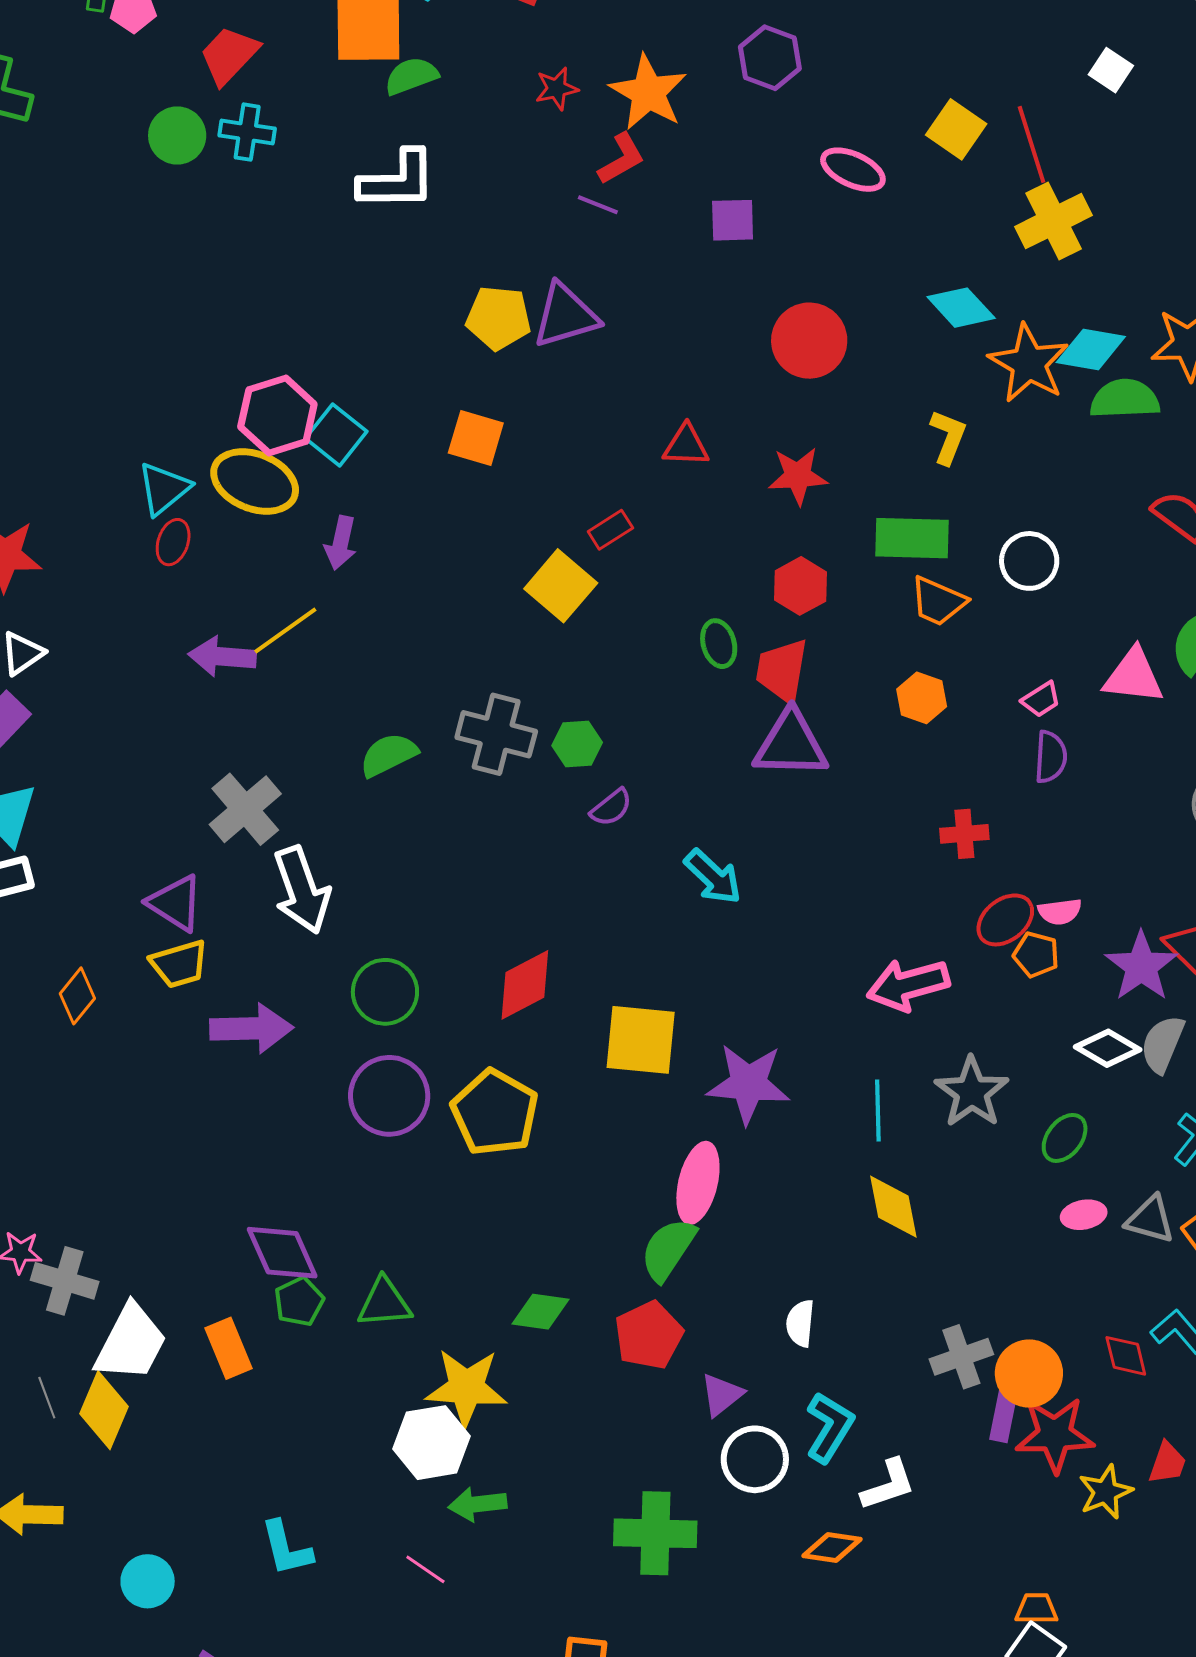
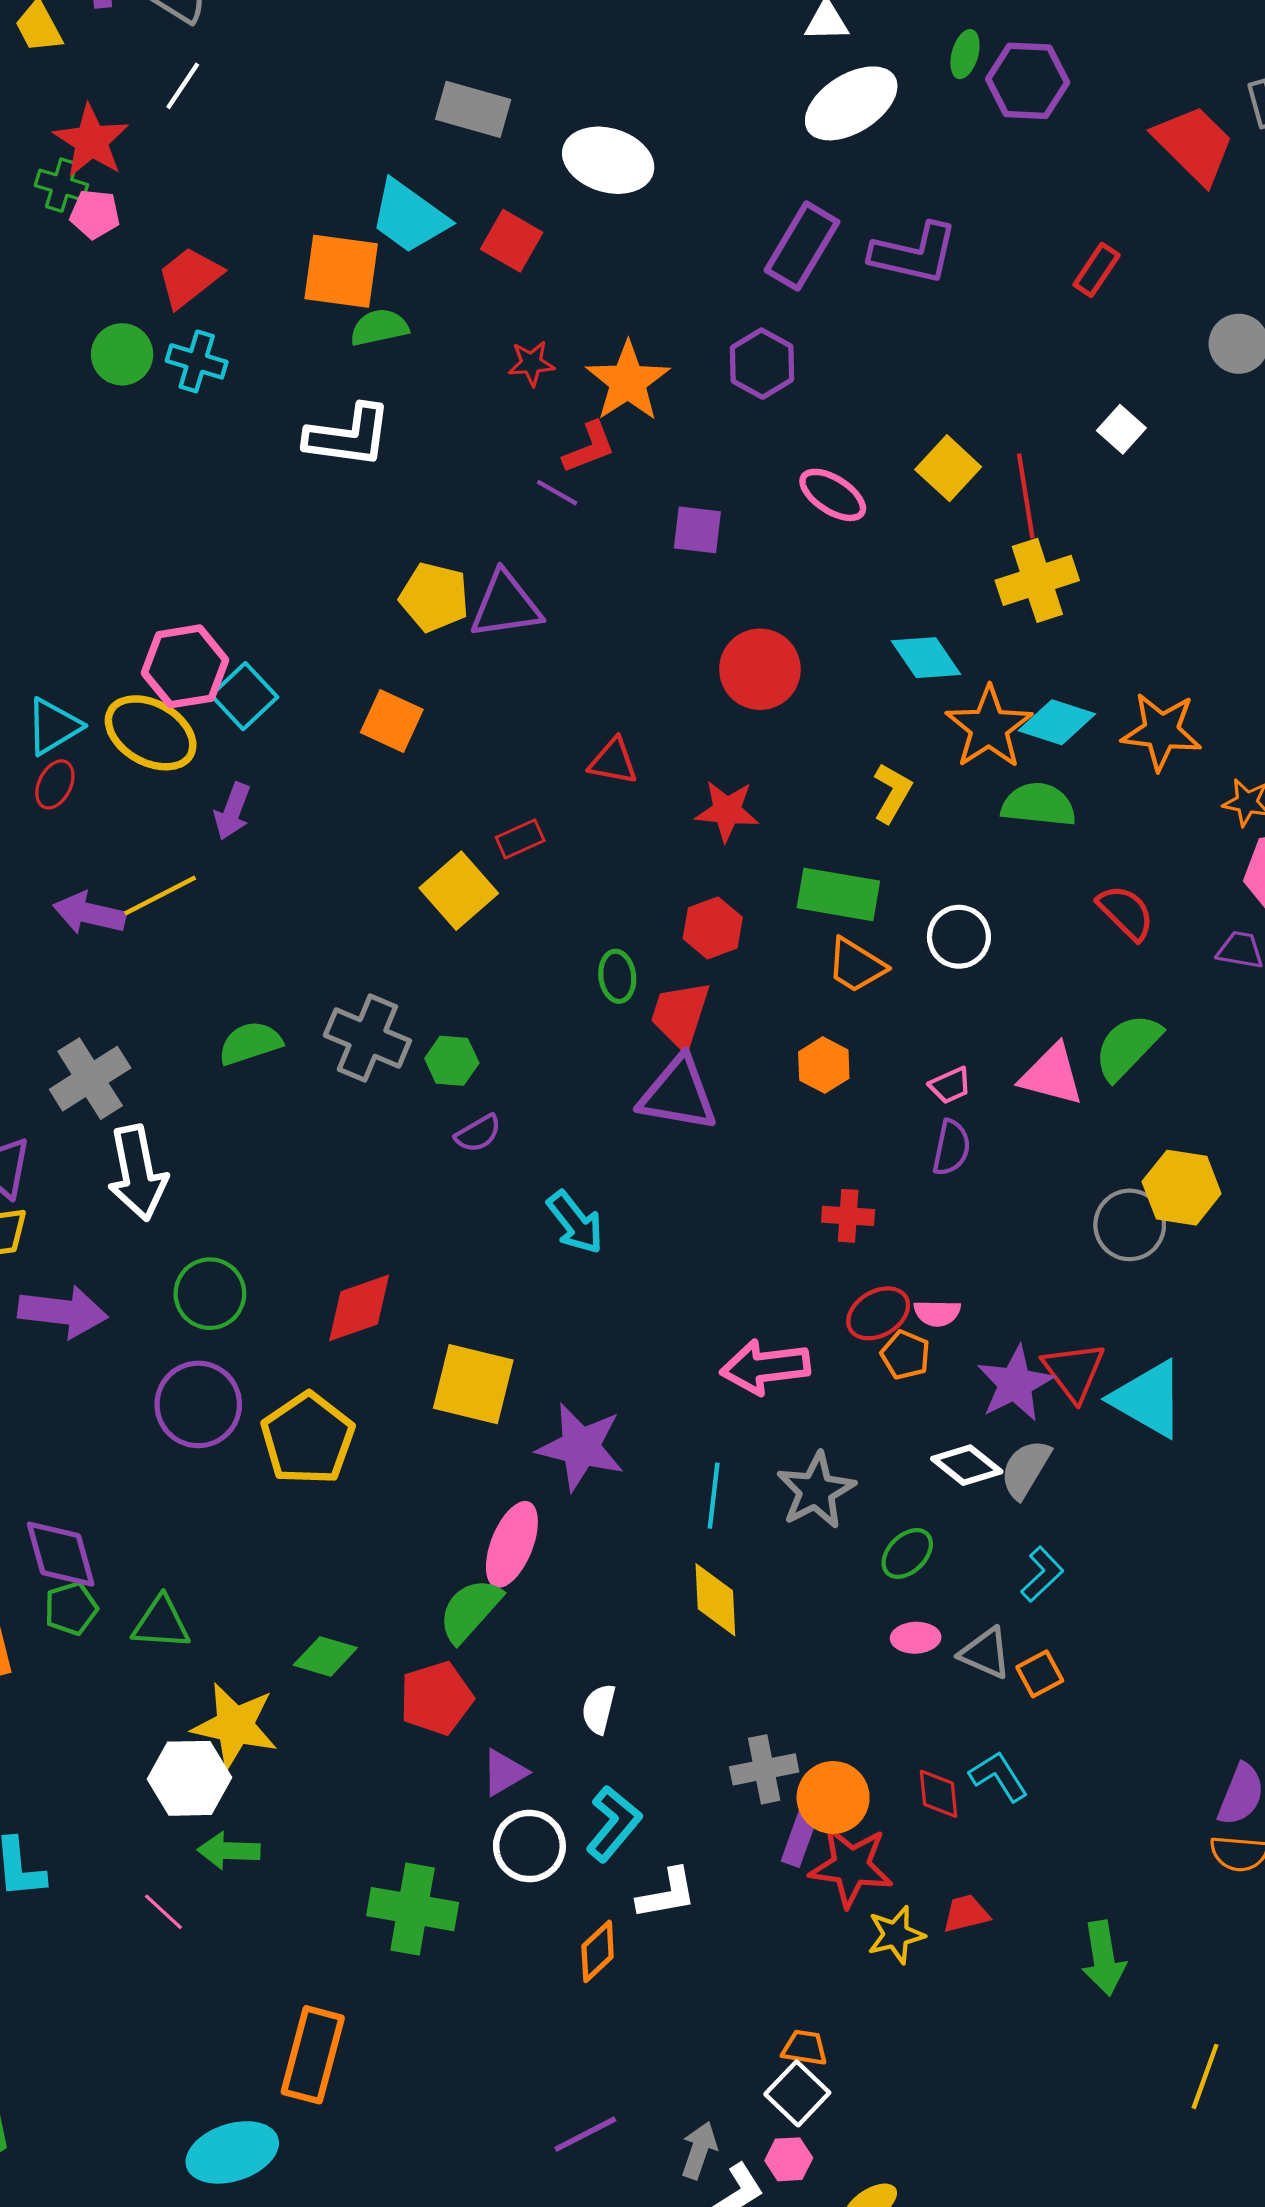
green semicircle: (1125, 399) -> (1039, 805), moved
red trapezoid: (1167, 1463) -> (966, 1914), turned -132
orange diamond: (832, 1547) -> (598, 1951), turned -60

